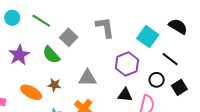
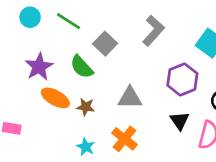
gray L-shape: (105, 27) -> (153, 31), turned 50
orange ellipse: (31, 92) -> (55, 98), moved
black triangle: (125, 95) -> (180, 121), turned 49

